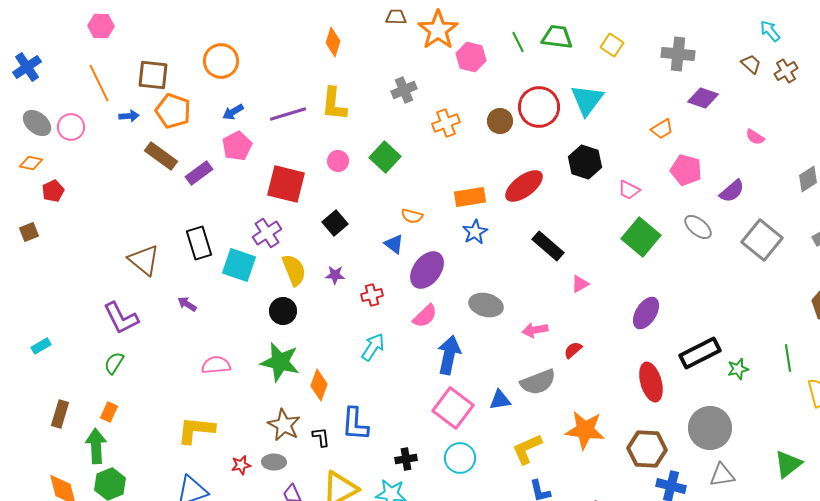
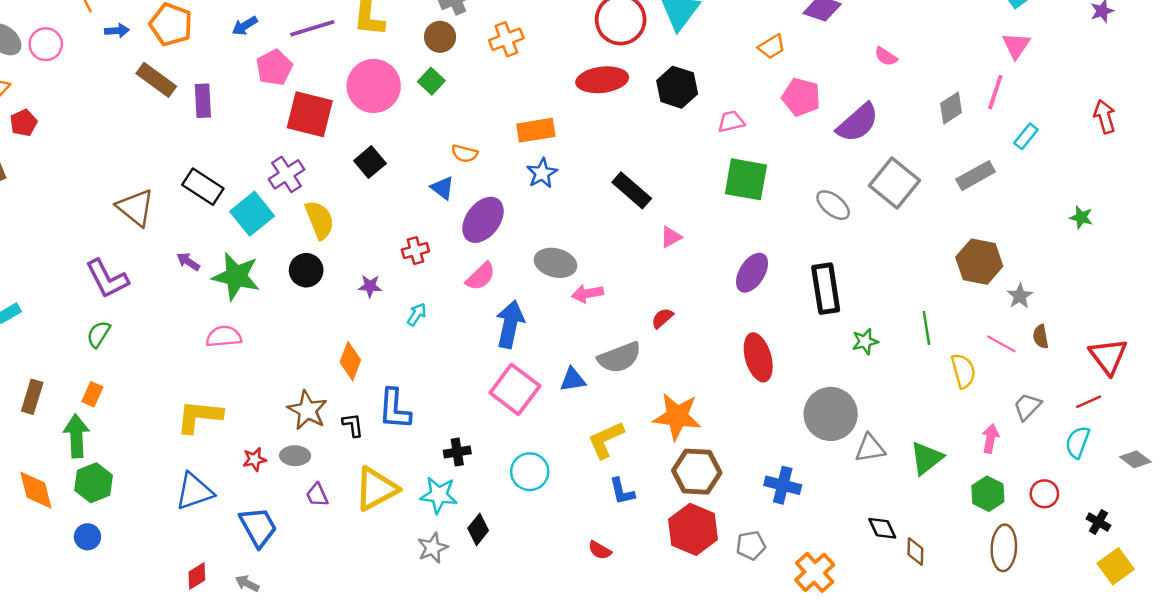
brown circle: (500, 121) -> (440, 37), moved
pink pentagon: (237, 146) -> (274, 68), moved
green square: (385, 157) -> (431, 81), size x0.7
pink circle: (338, 161) -> (374, 86), size x2.0
purple rectangle: (199, 173) -> (203, 101), turned -56
red ellipse: (524, 186) -> (602, 80), moved, turned 30
pink trapezoid: (629, 190) -> (731, 122), turned 140
purple semicircle: (732, 191) -> (858, 123), size x1.4
gray ellipse: (698, 227) -> (833, 205), moved
green square: (641, 237) -> (746, 179), turned -30
black rectangle: (199, 243) -> (203, 187), turned -40
cyan square: (239, 265) -> (252, 214), turned 32
purple star: (335, 275) -> (370, 286), moved
pink arrow: (535, 330) -> (587, 294), moved
cyan arrow: (373, 347) -> (417, 314), size x0.7
black rectangle: (700, 353) -> (826, 289), moved, turned -72
green star: (280, 362) -> (236, 276), moved
brown hexagon: (647, 449) -> (697, 472), moved
cyan circle: (460, 458) -> (530, 472), moved
gray triangle: (722, 475) -> (870, 448), moved

